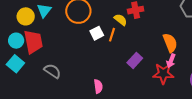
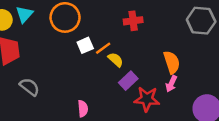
yellow semicircle: (120, 20) -> (116, 60), moved
orange line: (112, 35) -> (103, 48), turned 32
red star: (163, 74) -> (147, 99), moved

